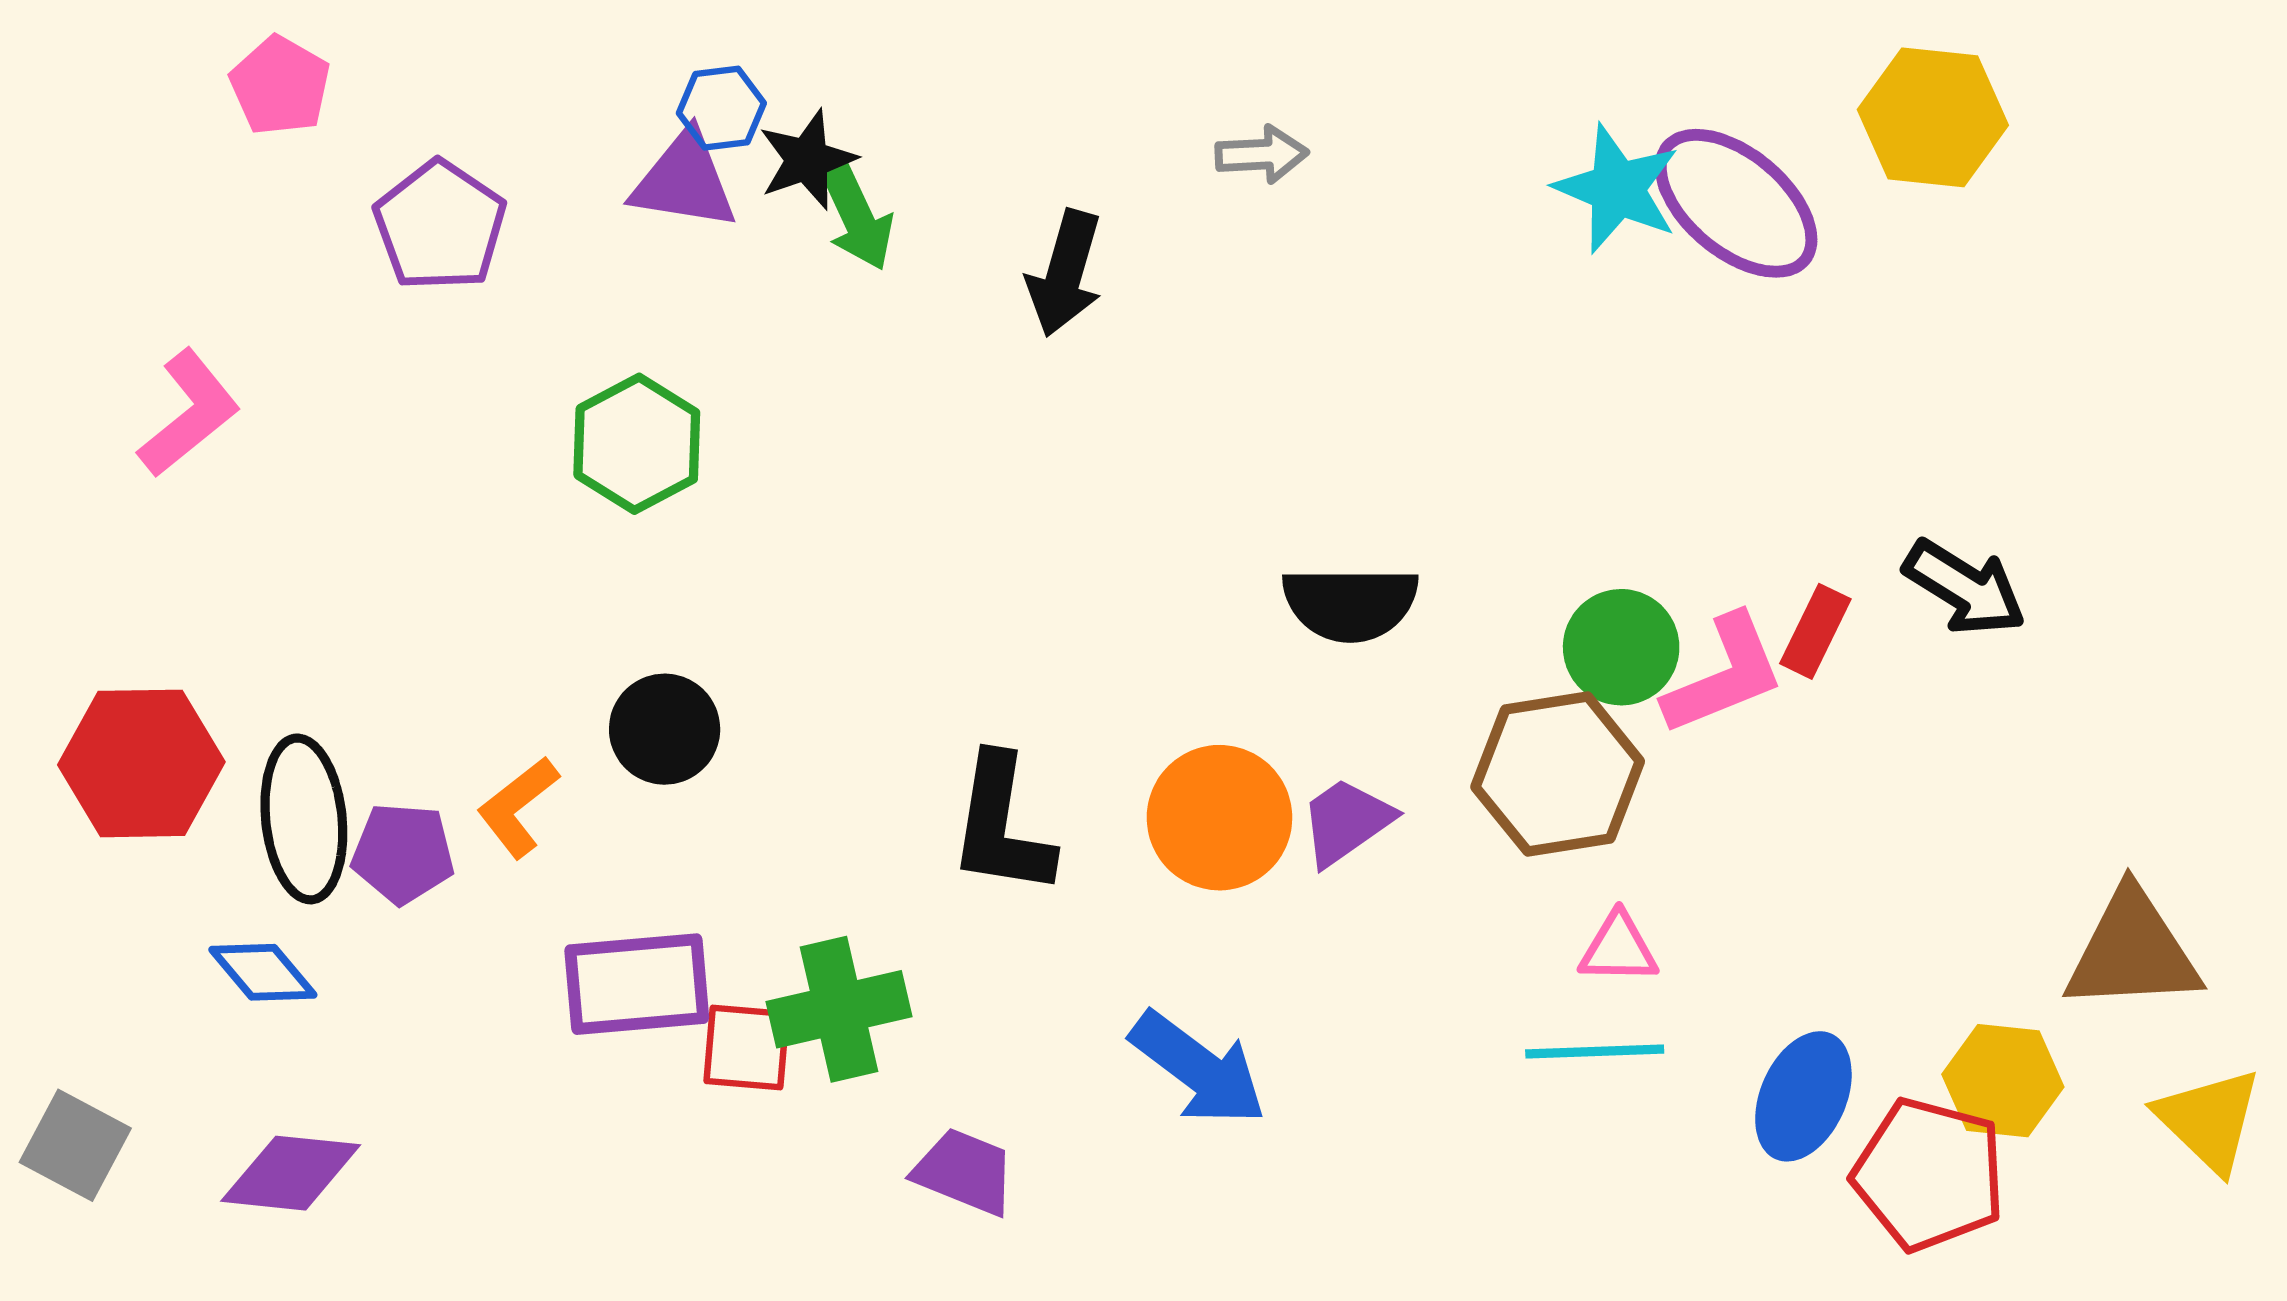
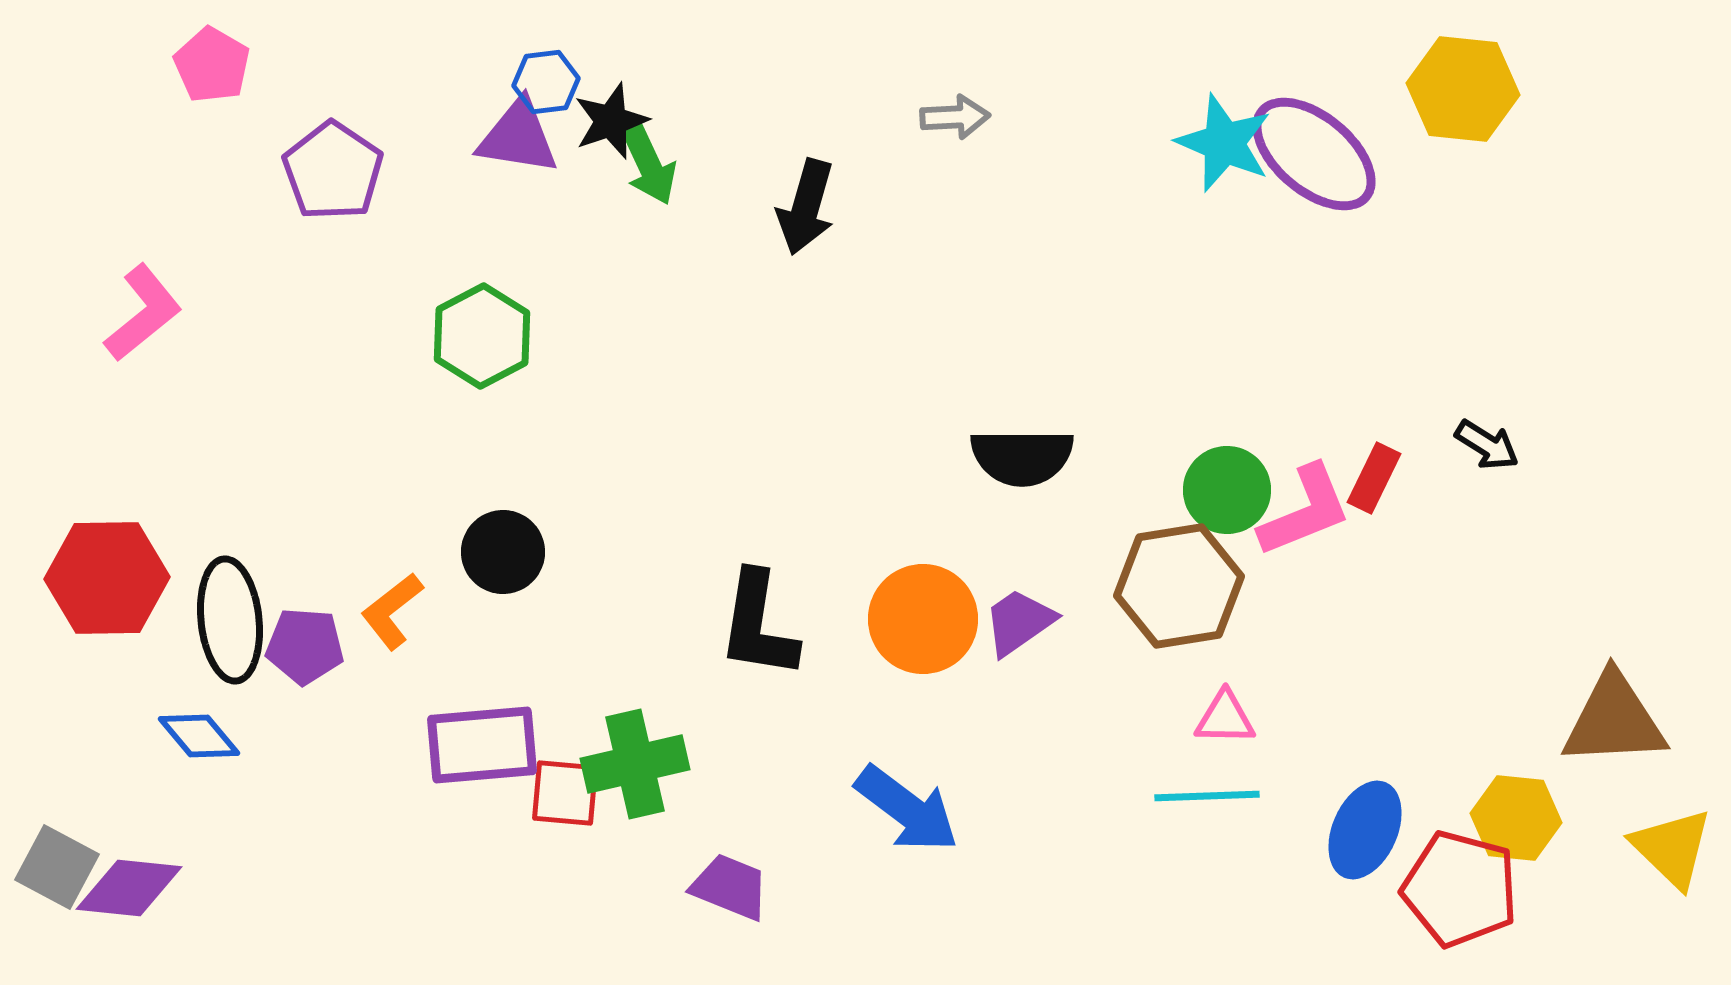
black arrow: (1965, 588) -> (1487, 445), size x0.7
purple diamond: (291, 1173) -> (129, 888), moved

